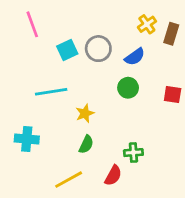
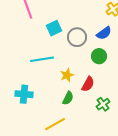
gray circle: (98, 49) -> (77, 37), moved
green cross: (133, 153) -> (103, 104), turned -32
red semicircle: (113, 175) -> (88, 84), moved

